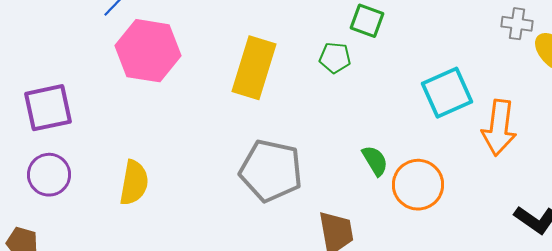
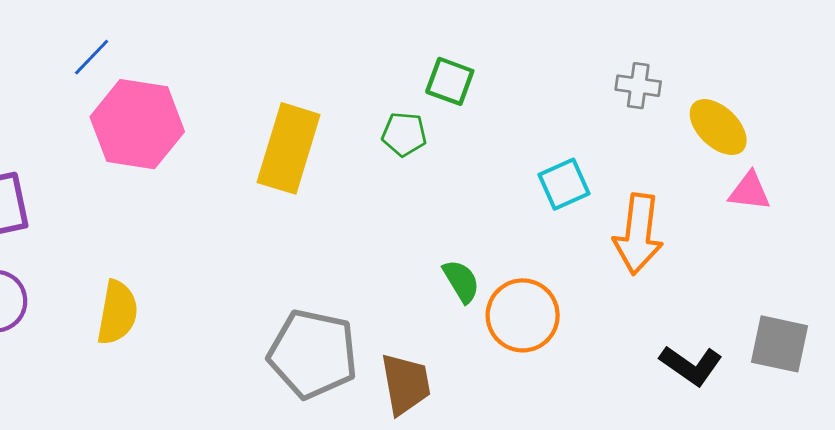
gray cross: (517, 24) -> (638, 86), moved
cyan square: (447, 93) -> (564, 184), size x0.7
gray pentagon: (271, 171) -> (313, 354), moved

